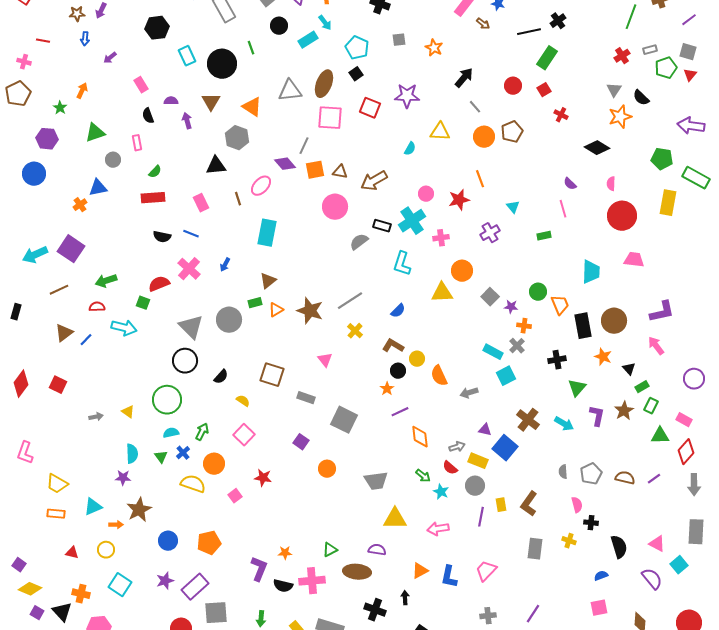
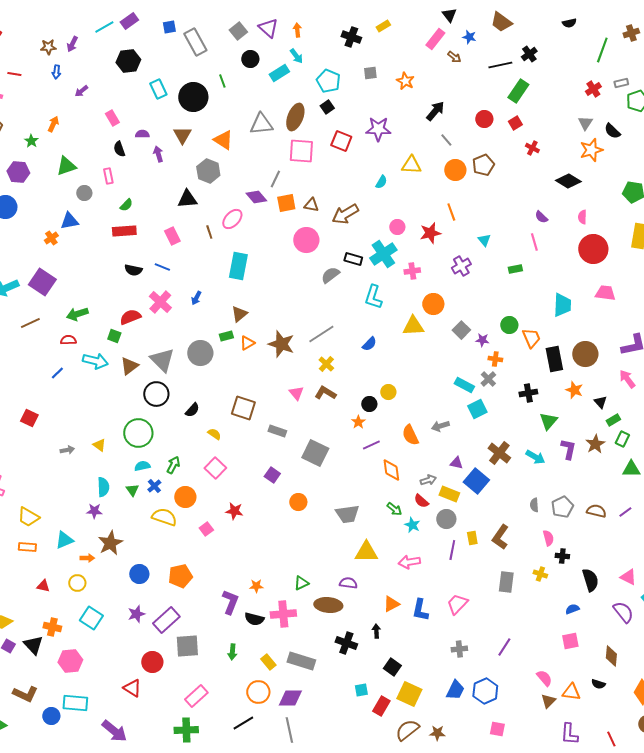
brown triangle: (64, 333) -> (129, 366), moved
brown L-shape: (393, 346) -> (325, 393), moved
orange semicircle: (439, 376) -> (410, 435), moved

